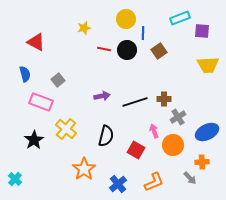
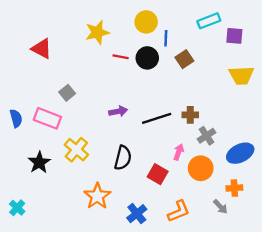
yellow star: (84, 28) -> (97, 32), size x1.5
blue semicircle: (25, 74) -> (16, 118), moved
pink arrow: (154, 131) -> (179, 152), turned 40

